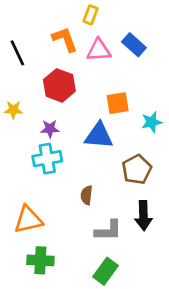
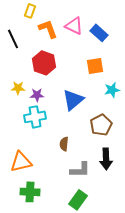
yellow rectangle: (91, 15) -> (30, 11), moved
pink triangle: (99, 50) -> (74, 26), moved, turned 30
orange square: (118, 103) -> (95, 66), moved
yellow star: (13, 110) -> (18, 88), moved
blue triangle: (99, 136) -> (73, 100), turned -45

